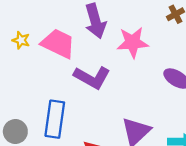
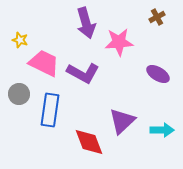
pink trapezoid: (58, 44) -> (44, 63), moved
gray circle: (15, 132) -> (19, 94), moved

